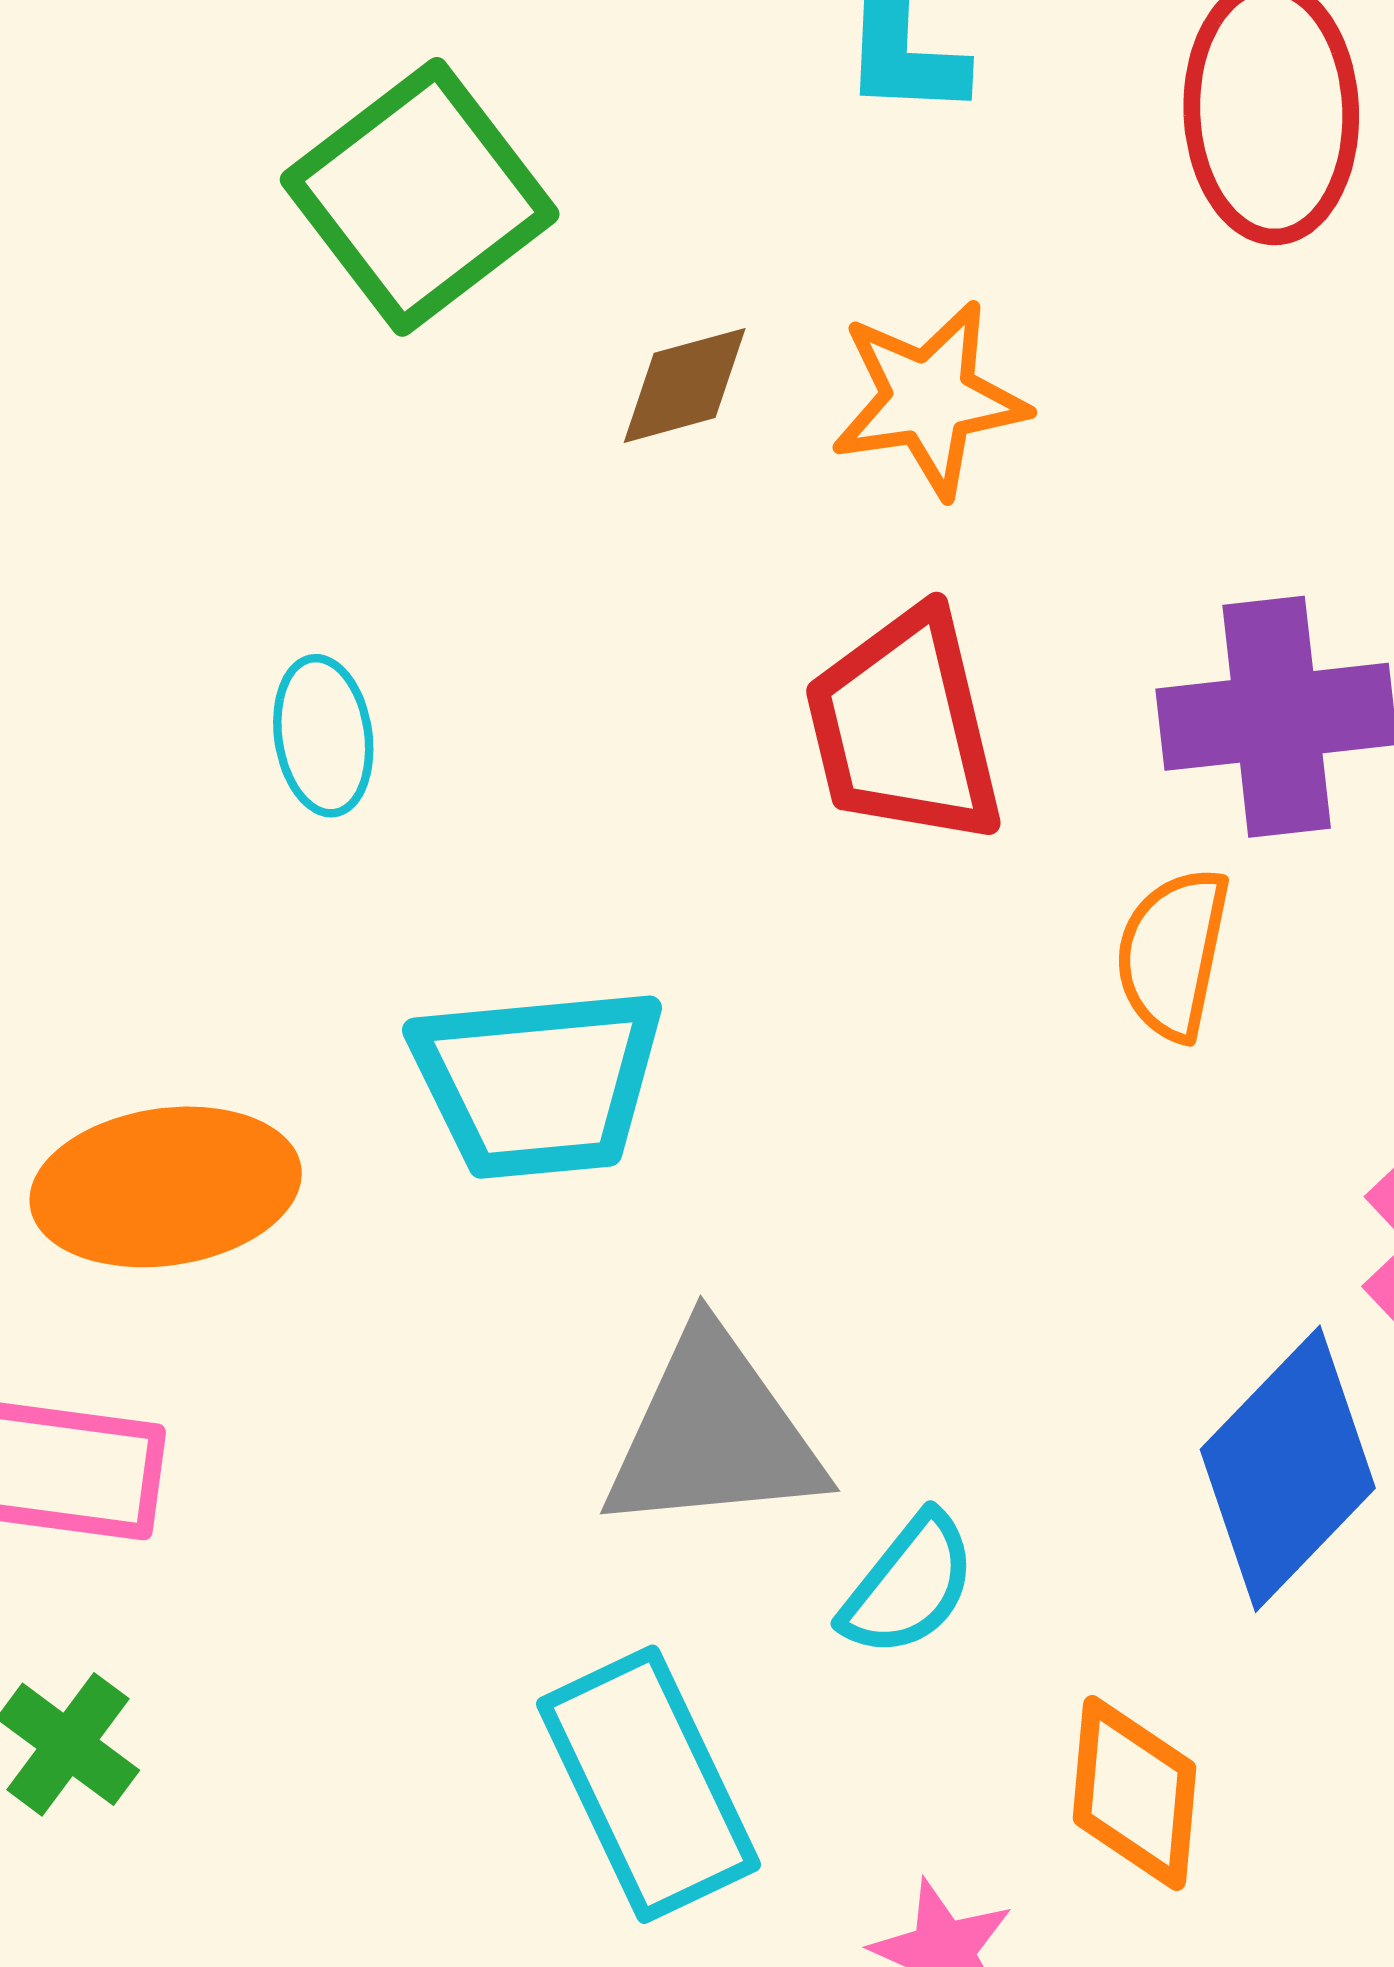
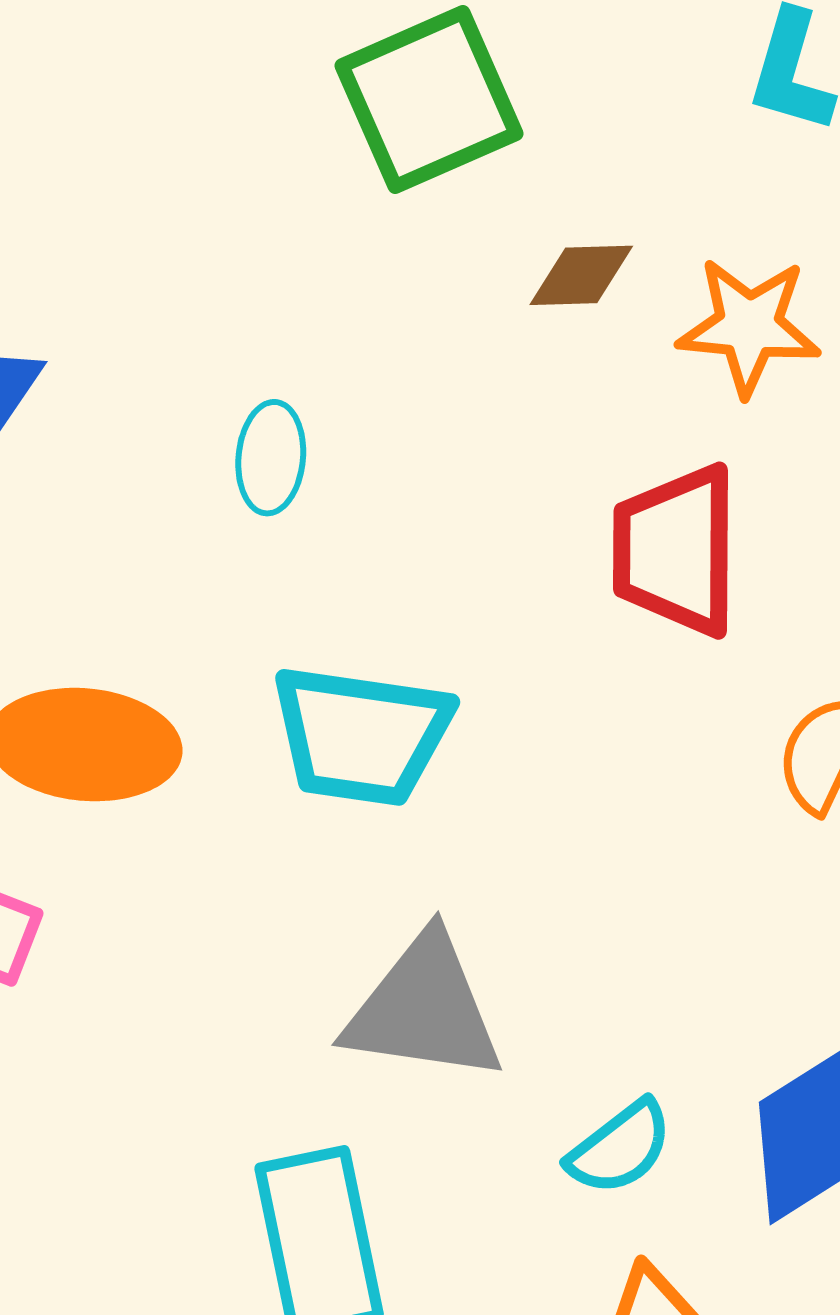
cyan semicircle: (909, 1585) -> (620, 1148), moved

